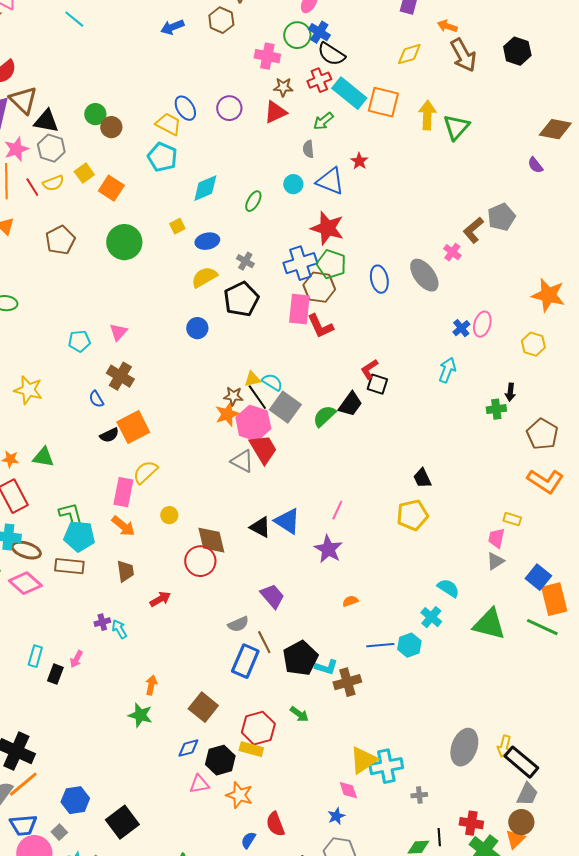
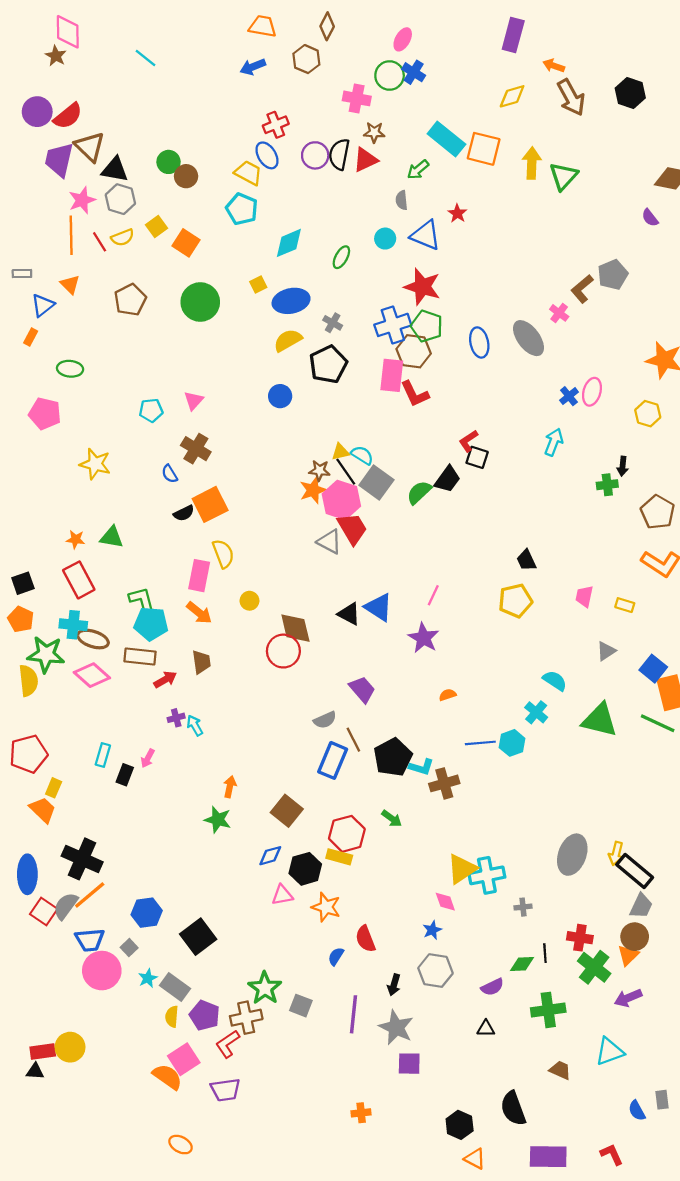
black semicircle: (331, 54) -> (339, 154), moved, turned 68
red cross: (319, 80) -> (276, 125), moved
blue ellipse: (207, 241) -> (291, 301), size x1.4
yellow semicircle: (145, 472) -> (223, 554), turned 112
pink trapezoid: (496, 538) -> (584, 596), moved
red arrow: (160, 599) -> (165, 680), moved

